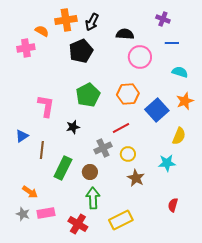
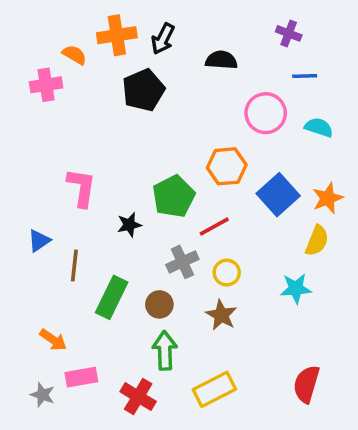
pink circle: (140, 57) -> (266, 113), moved
green pentagon: (88, 95) -> (174, 196), moved
orange star: (185, 101) -> (328, 198), moved
brown star: (136, 178) -> (221, 315), moved
red semicircle: (173, 205) -> (306, 384), moved, size x1.5
gray star: (23, 214) -> (43, 395), moved

